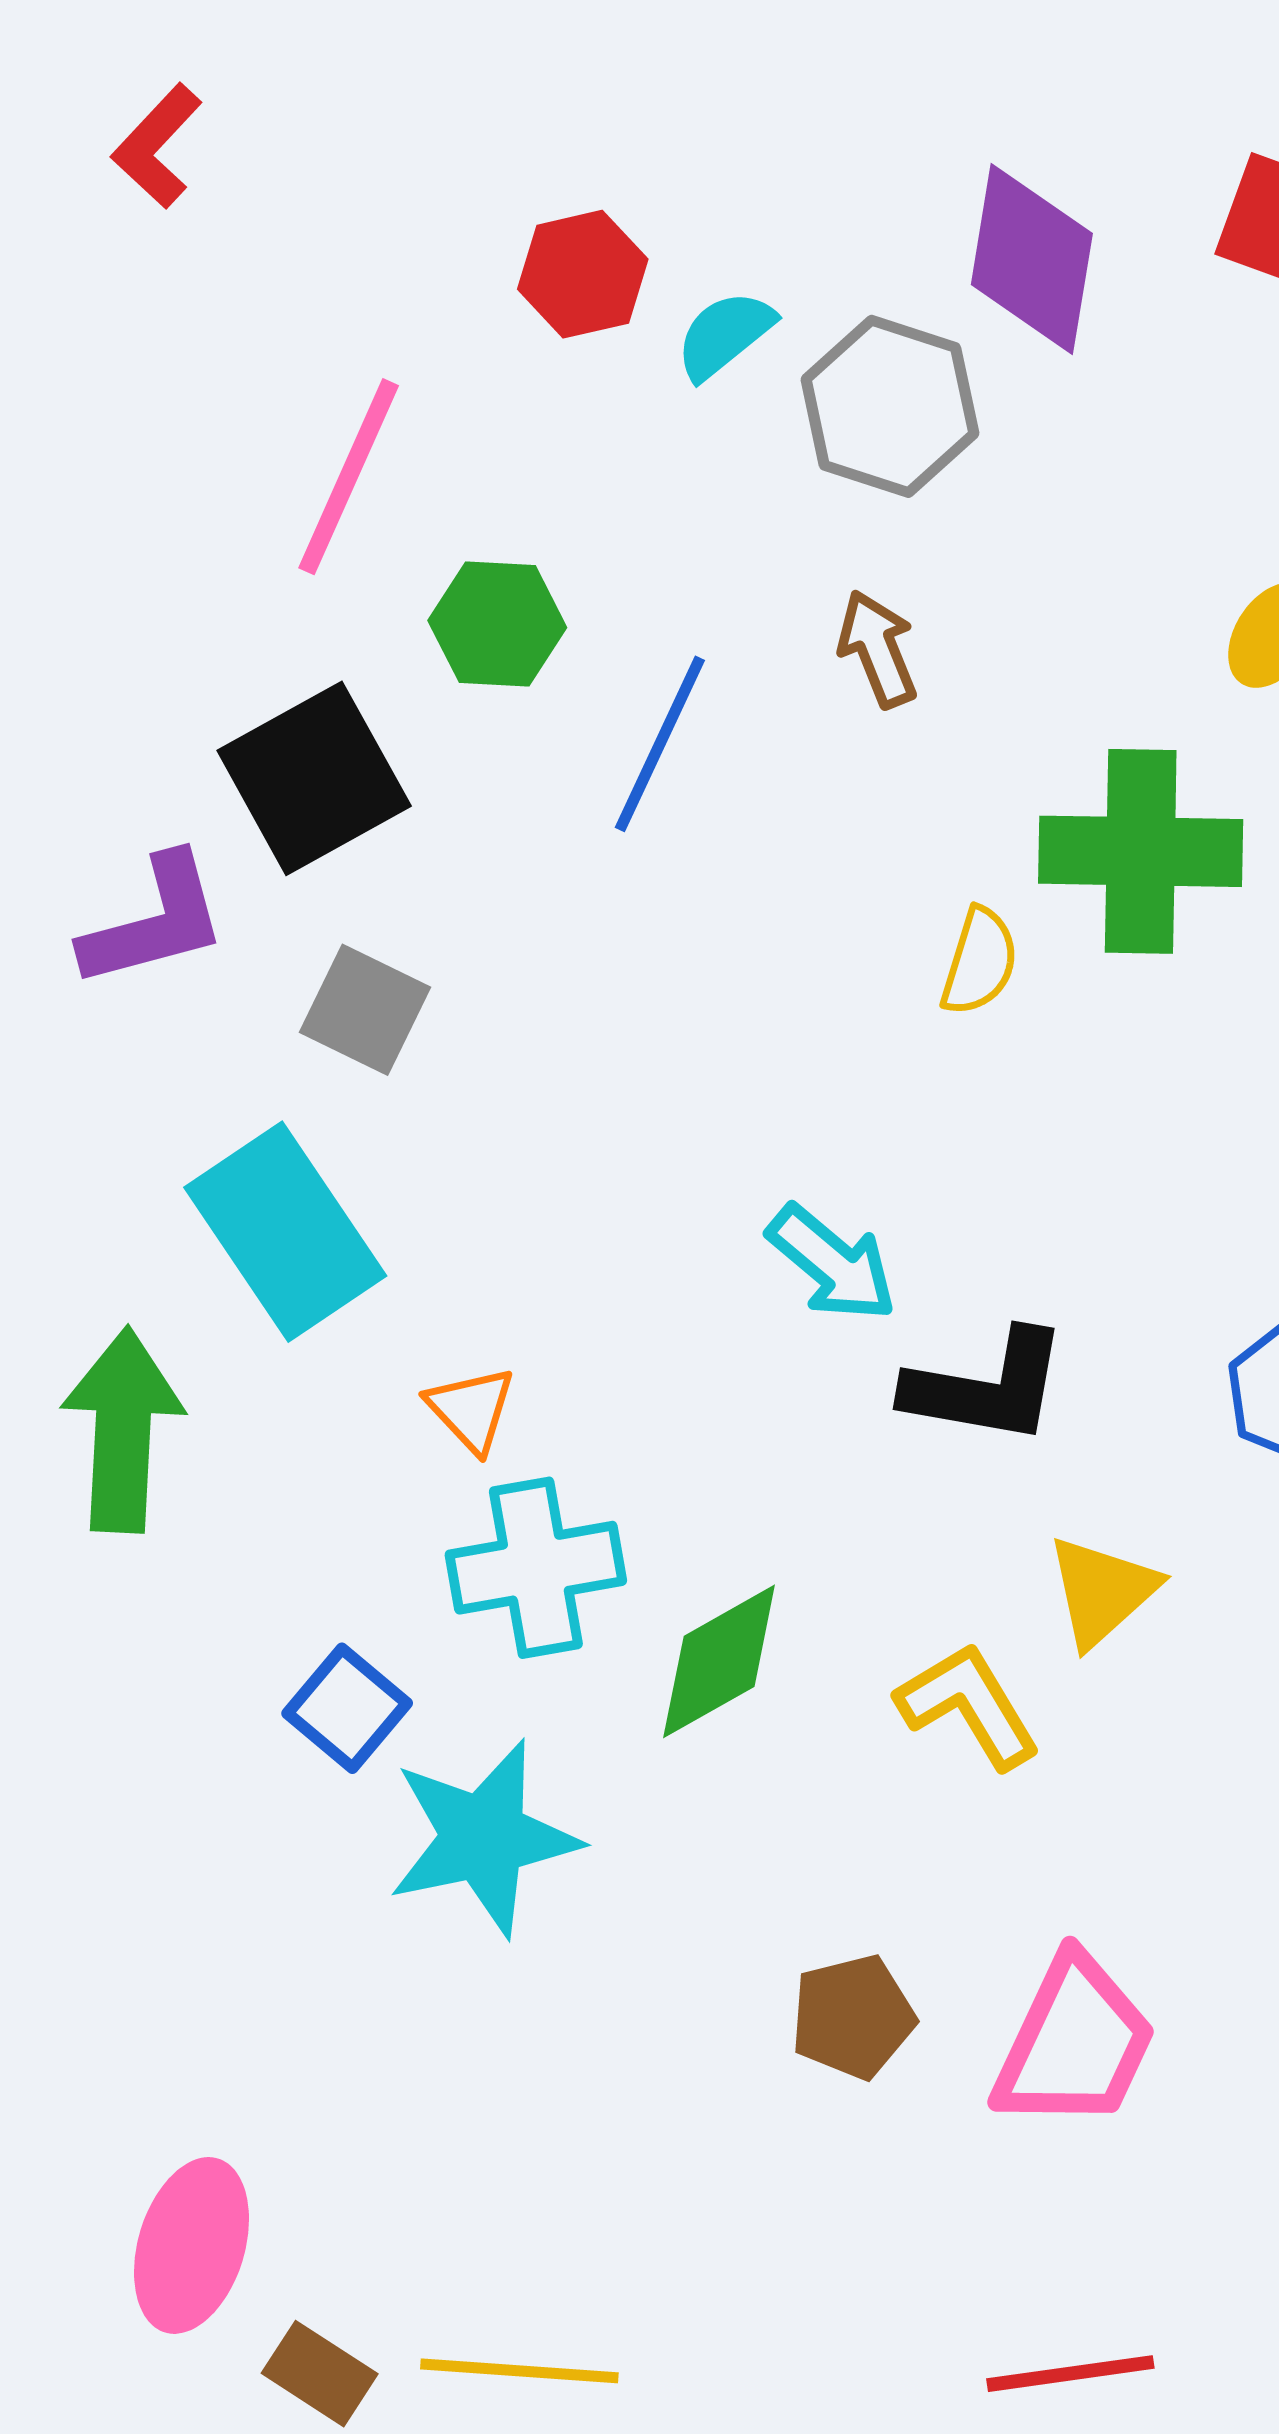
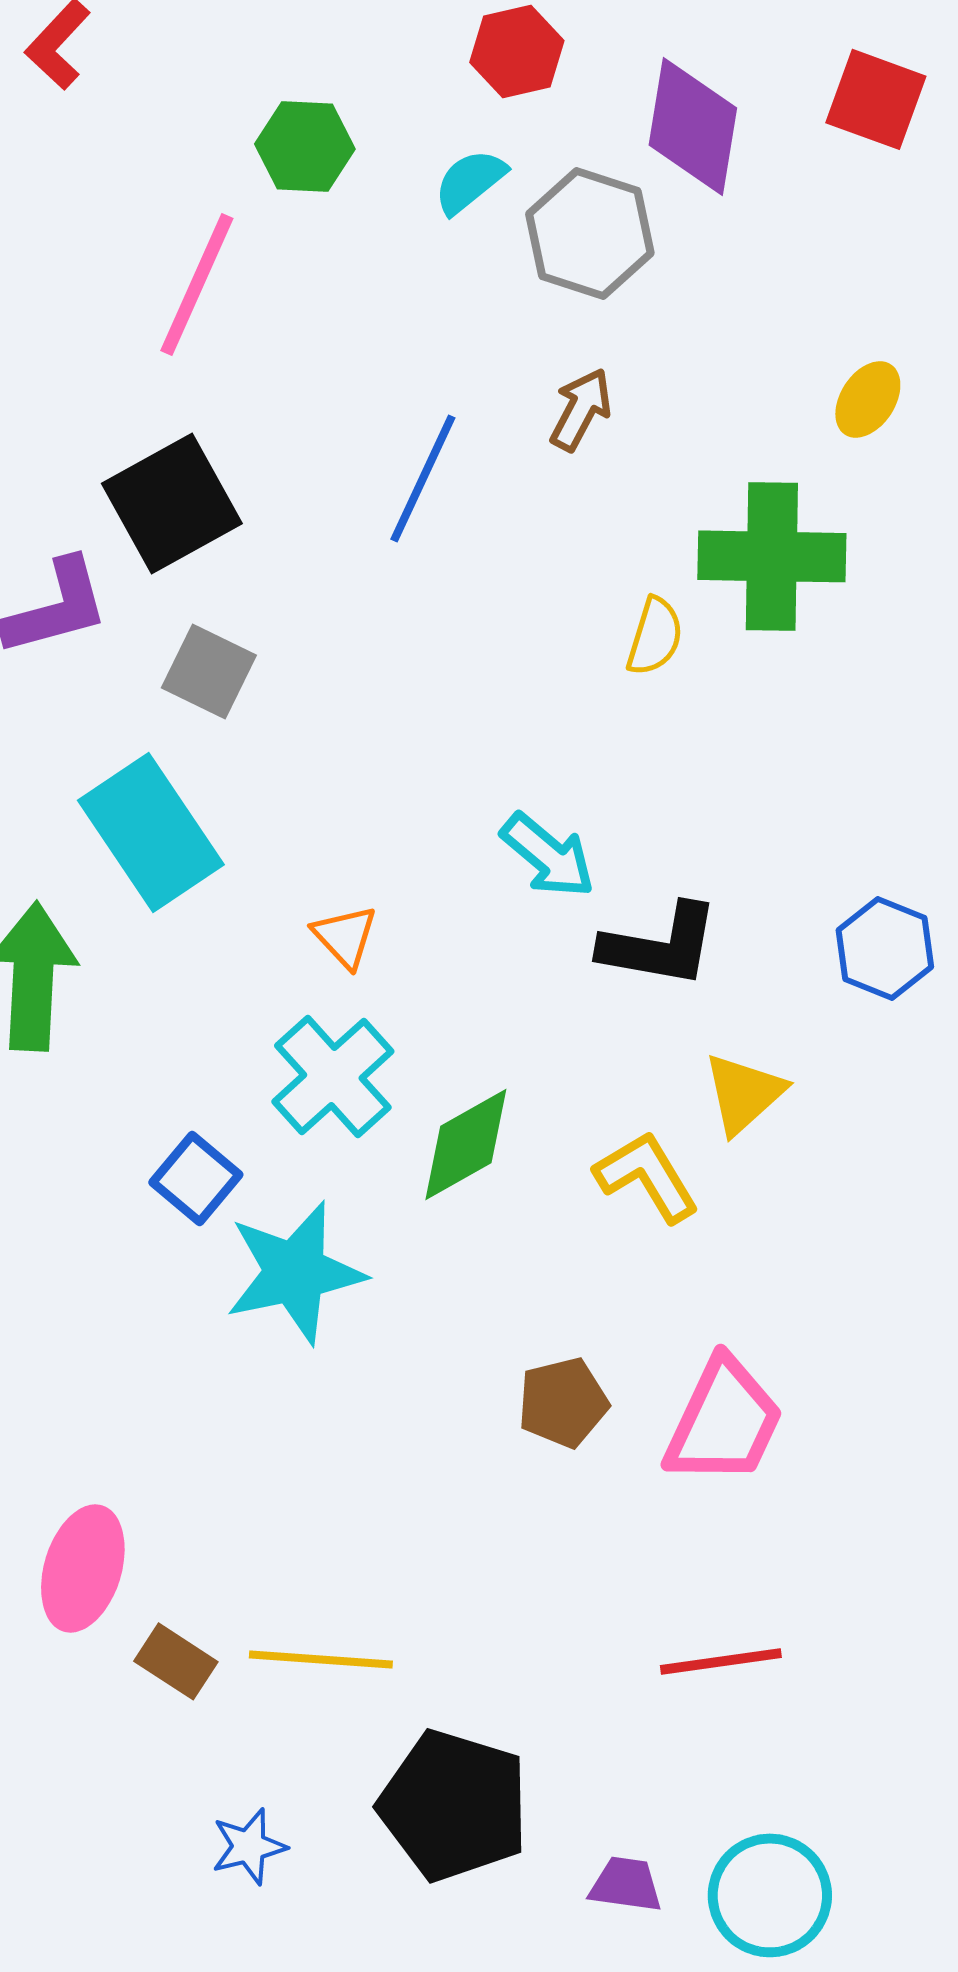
red hexagon: (583, 274) -> (517, 51), moved
green hexagon: (497, 624) -> (305, 146), moved
brown arrow: (878, 649) -> (581, 409), turned 50
orange triangle: (471, 1409) -> (345, 936), moved
cyan cross: (536, 1568) -> (333, 1076), turned -32

